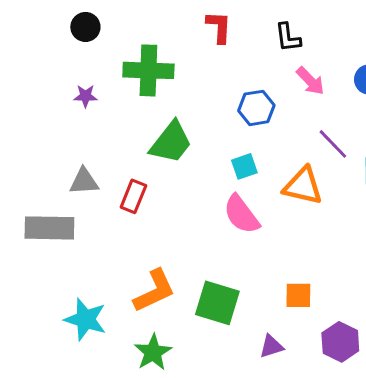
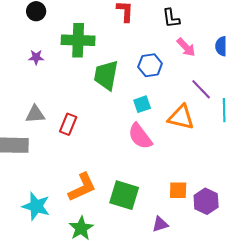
green trapezoid: (171, 142) -> (106, 75), moved, turned 152
purple hexagon: (340, 342) -> (206, 201), moved

